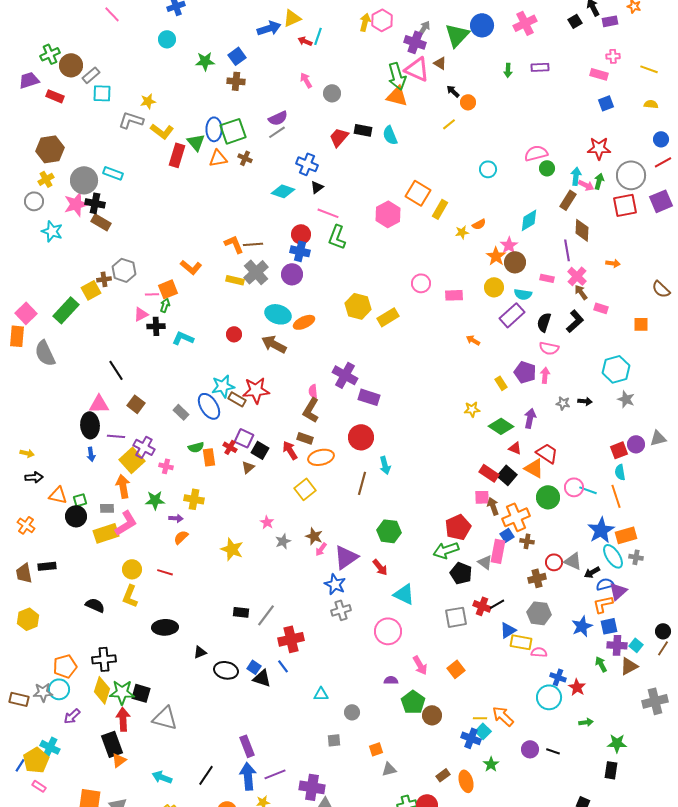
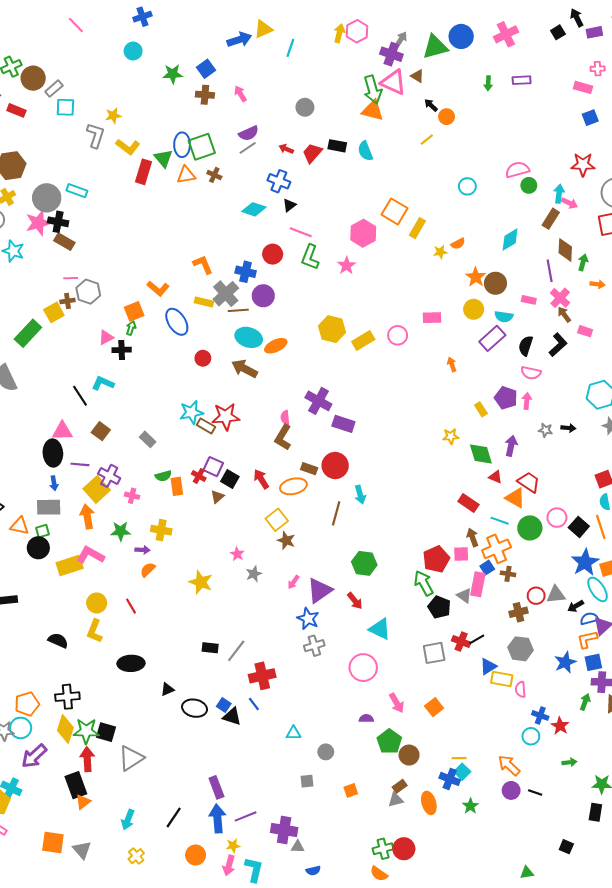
green triangle: (457, 35) -> (435, 47), turned 32
red arrow: (305, 41) -> (286, 149), moved
pink arrow: (306, 80) -> (240, 94), moved
gray L-shape: (131, 120) -> (96, 135), turned 90
green arrow: (599, 181) -> (583, 262), moved
brown line: (253, 244) -> (238, 310), moved
pink star: (509, 245) -> (347, 266), moved
blue cross: (300, 251) -> (246, 272), moved
pink circle: (421, 283) -> (398, 335), moved
pink line: (152, 294) -> (71, 278), moved
cyan L-shape: (183, 338) -> (103, 383), moved
orange arrow: (473, 340) -> (452, 364), turned 40
blue ellipse: (209, 406) -> (177, 322), moved
green diamond: (501, 426) -> (481, 454), turned 40
brown rectangle: (305, 438) -> (309, 469), moved
black square: (507, 475) -> (579, 527), moved
cyan line: (588, 490) -> (500, 521), moved
pink square: (482, 497) -> (461, 554), moved
gray rectangle: (107, 508) -> (49, 507), moved, size x1.6
pink L-shape: (126, 523) -> (90, 555), turned -120
brown star: (314, 536) -> (286, 540), moved
green arrow: (446, 550) -> (424, 583), turned 80
gray triangle: (573, 561) -> (556, 595), turned -30
red line: (165, 572) -> (131, 606), turned 42
pink semicircle: (539, 652) -> (520, 689), turned -98
green arrow: (601, 664) -> (585, 702), turned 49
cyan circle: (549, 697) -> (531, 736), size x0.7
purple arrow: (72, 716) -> (34, 756), size x1.5
orange arrow: (503, 716) -> (509, 765), moved
gray triangle: (165, 718) -> (131, 758), turned -48
gray triangle: (389, 769) -> (396, 800), moved
brown rectangle: (443, 775) -> (400, 786), moved
cyan arrow: (162, 777) -> (128, 820), turned -90
orange ellipse: (466, 781) -> (429, 803), moved

